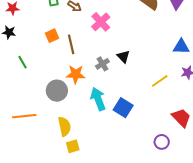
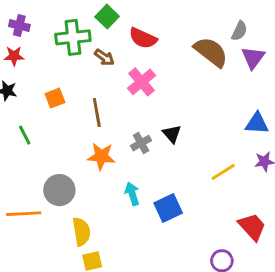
orange square: (52, 36) -> (55, 98), moved
gray circle: (57, 91) -> (59, 190), moved
cyan arrow: (98, 99) -> (132, 194), size x0.7
blue square: (123, 108) -> (168, 208), turned 30

